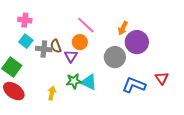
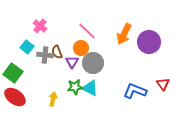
pink cross: (25, 20) -> (40, 26), moved, turned 32
orange arrow: (123, 28) -> (124, 34), size x1.5
purple circle: (137, 42) -> (149, 42), moved
gray circle: (115, 57) -> (93, 63), moved

